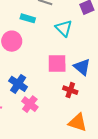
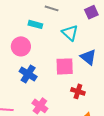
blue triangle: (82, 67) -> (88, 57), moved
blue cross: (18, 84) -> (28, 74), moved

